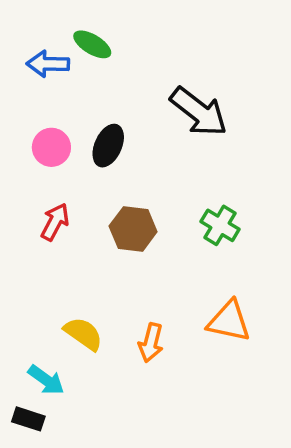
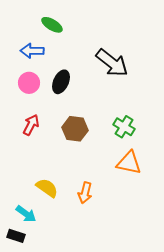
blue arrow: (48, 64) -> (32, 51), moved
orange triangle: (229, 321) -> (129, 163), moved

